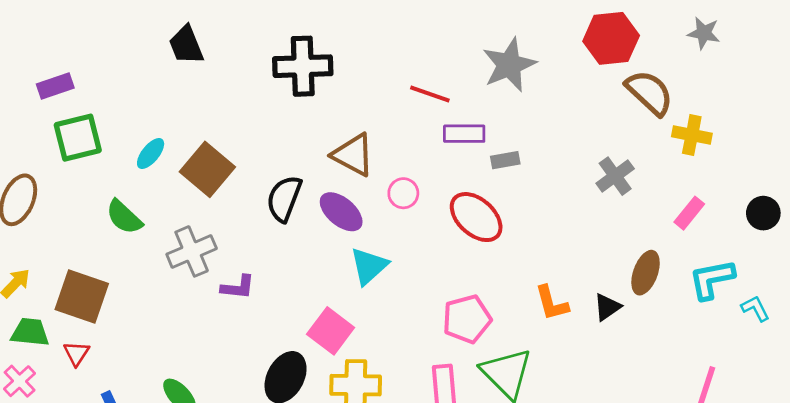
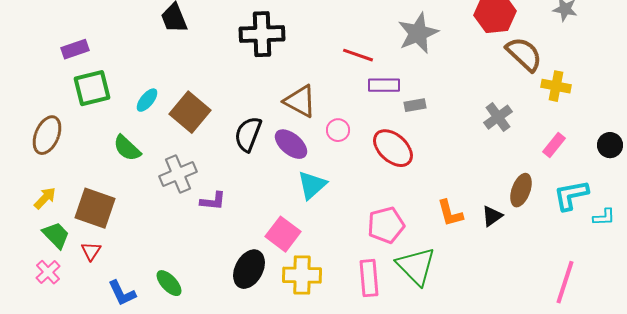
cyan L-shape: (755, 308) -> (604, 217), turned 115
green trapezoid: (30, 332) -> (56, 235), turned 40

